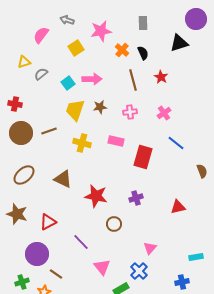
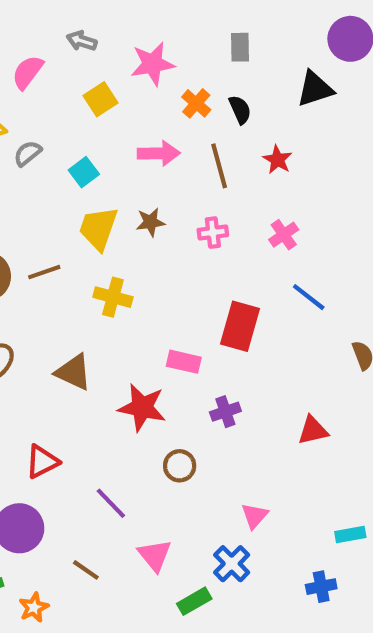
pink arrow: (92, 79) -> (159, 153), moved
pink rectangle: (116, 141) -> (184, 362), moved
brown line: (56, 274) -> (86, 570), moved

